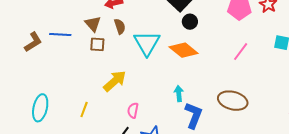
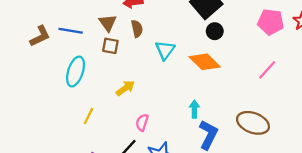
cyan triangle: (147, 43) -> (165, 50), size x0.7
yellow arrow: (115, 81) -> (125, 88), size x0.7
cyan ellipse: (40, 108) -> (76, 71), moved

